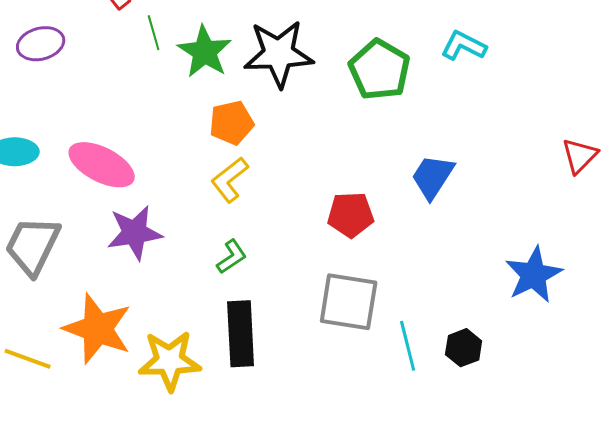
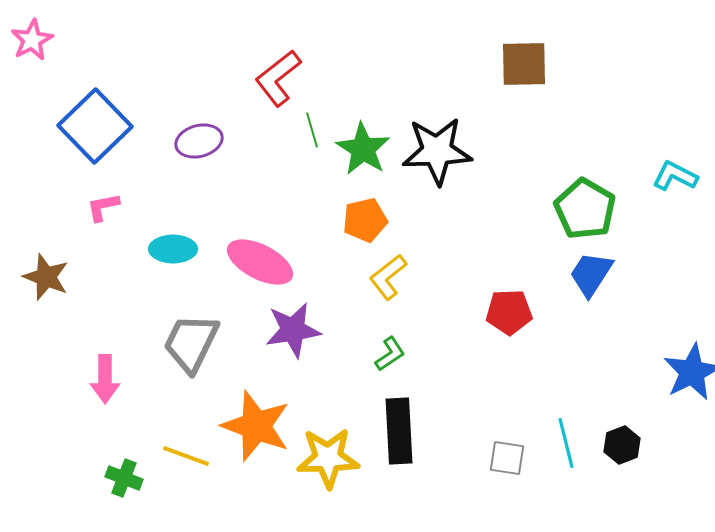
cyan L-shape: (464, 46) -> (675, 176), moved
green pentagon: (380, 70) -> (585, 209), moved
orange pentagon: (232, 123) -> (365, 220), moved
gray square: (349, 302) -> (507, 458), moved, size x0.6

